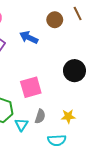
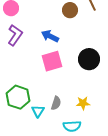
blue arrow: (29, 37) -> (50, 36), moved
pink square: (31, 87) -> (52, 61), moved

